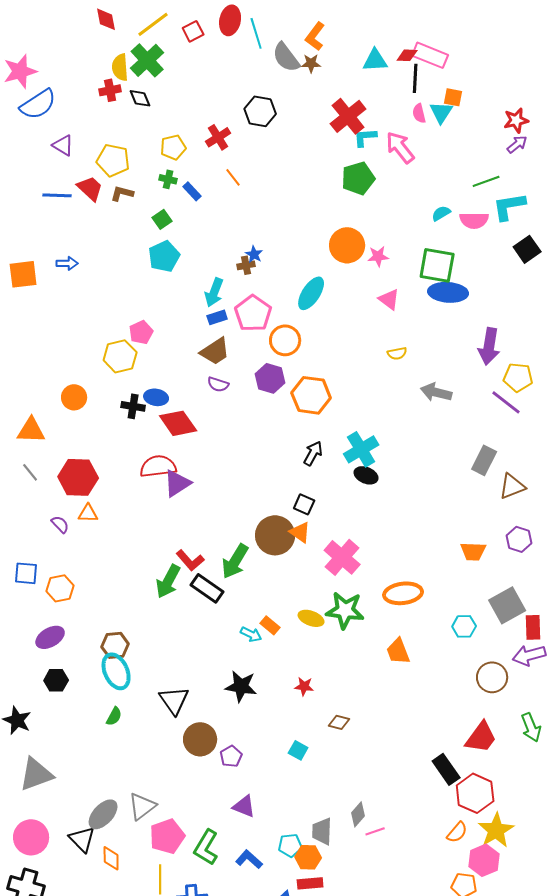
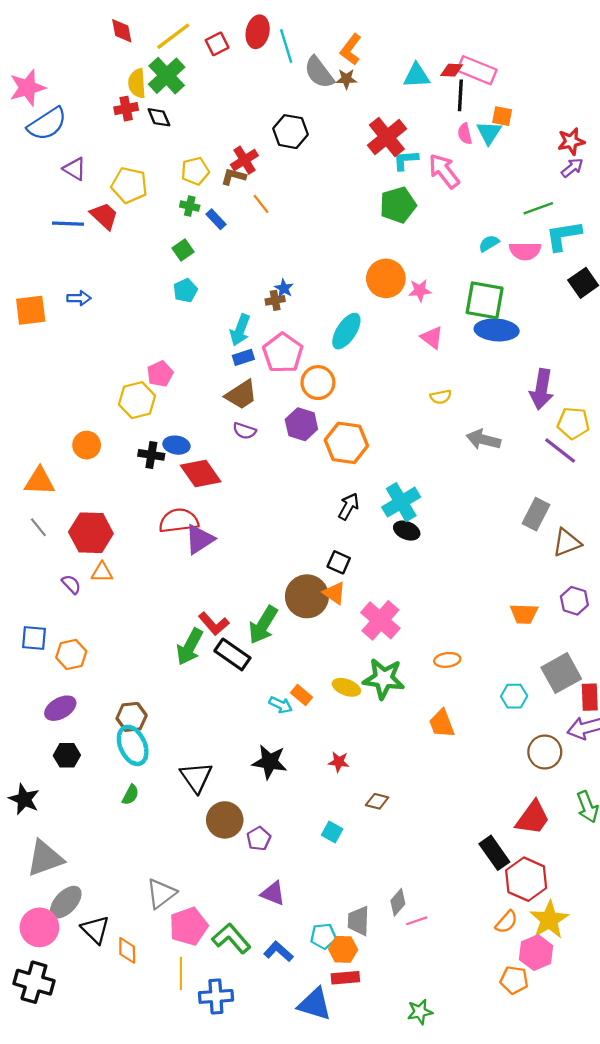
brown L-shape: (122, 193) -> (233, 176), moved
cyan pentagon: (164, 256) -> (185, 290), size x0.7
orange ellipse: (403, 593) -> (447, 660), size x0.6
gray ellipse: (103, 814) -> (66, 902), moved
green L-shape: (206, 847) -> (231, 938), turned 108

